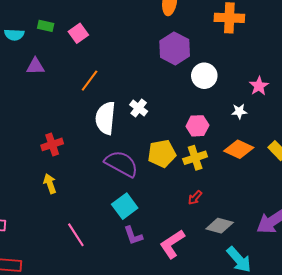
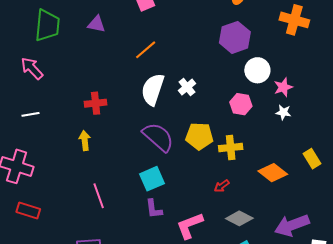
pink star: (259, 86) -> (283, 87), moved
pink hexagon: (197, 126) -> (241, 104), moved
orange diamond: (239, 149) -> (273, 173), moved

